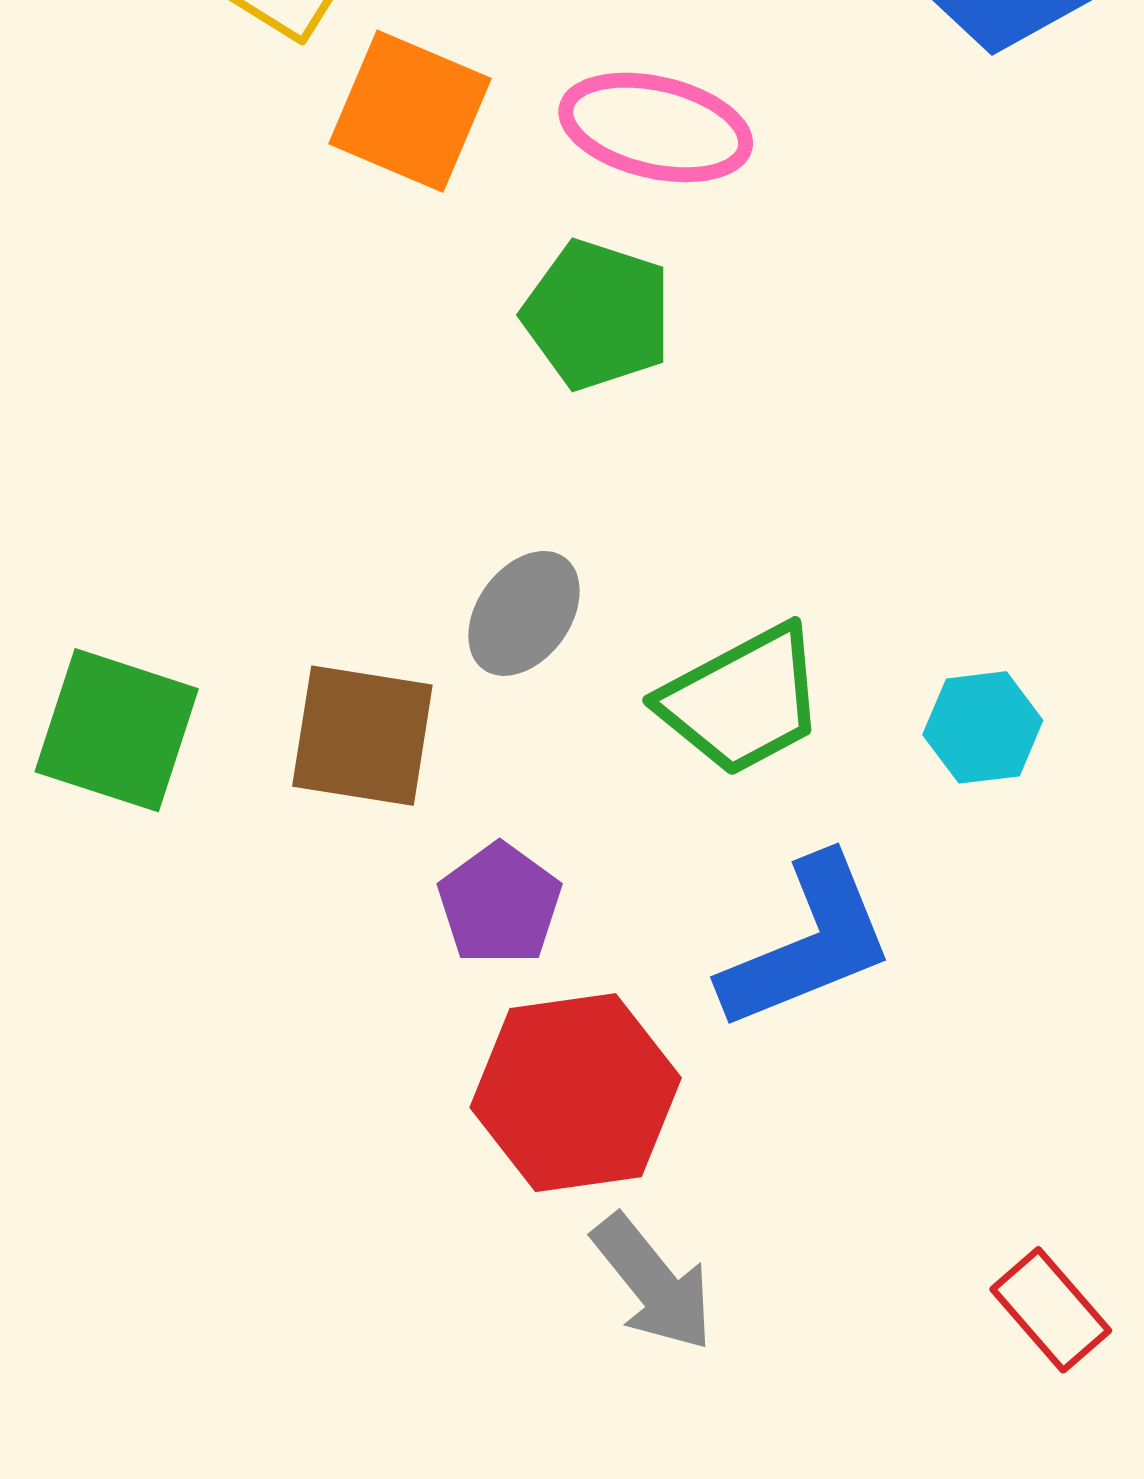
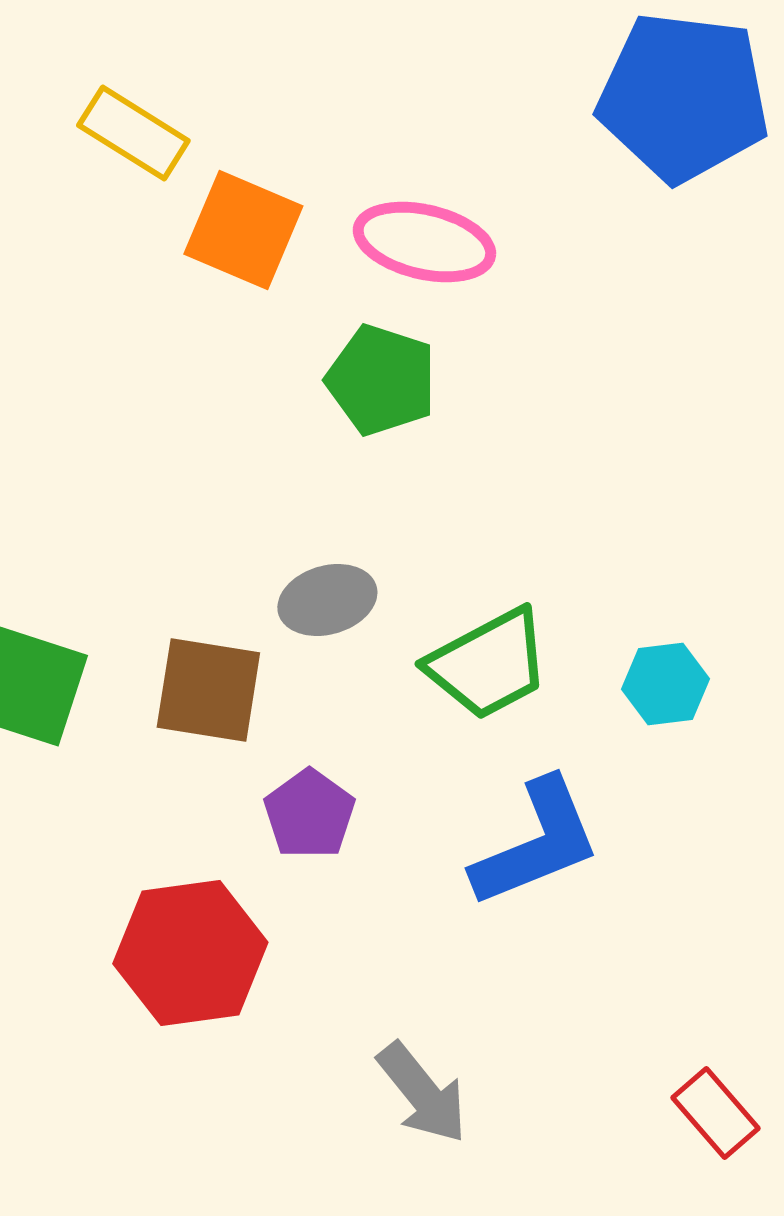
gray ellipse: (524, 613) -> (327, 600), turned 38
red hexagon: (576, 1093) -> (190, 953), moved

